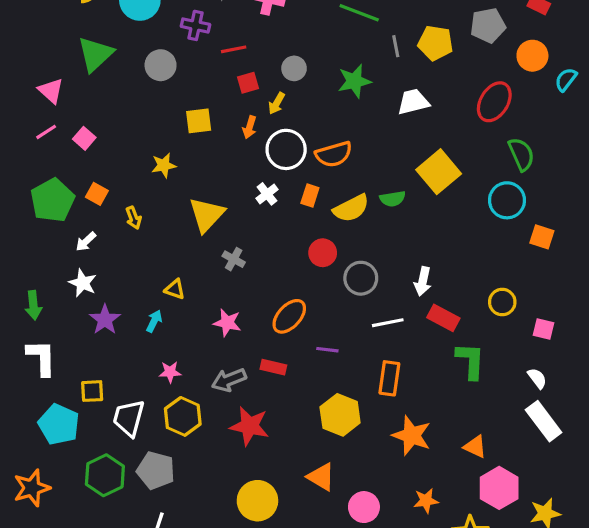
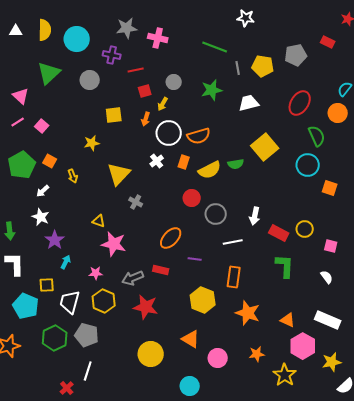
orange circle: (532, 56) -> (338, 113), moved
red rectangle: (443, 318) -> (279, 233), moved
cyan arrow: (154, 321) -> (66, 262), moved
pink star: (227, 323) -> (114, 244), moved, size x1.4
white rectangle: (544, 421) -> (328, 320), moved, turned -30

